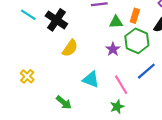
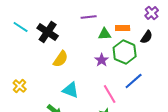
orange rectangle: (135, 16) -> (123, 28), turned 72
cyan triangle: (91, 79) -> (71, 90), moved

